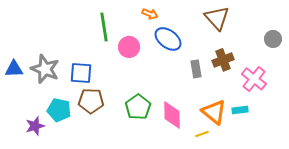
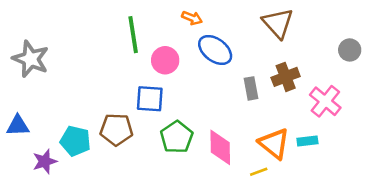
blue triangle: (14, 69) -> (18, 126), moved
gray star: (45, 69) -> (31, 59), moved
blue square: (81, 73) -> (150, 99), moved

